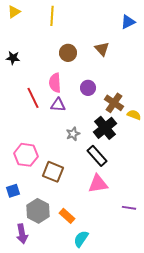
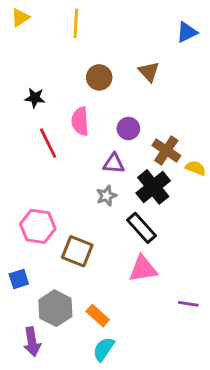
black star: (13, 58) -> (35, 98), moved
purple triangle: (58, 105) -> (114, 164), moved
cyan semicircle: (81, 239) -> (104, 349), moved

